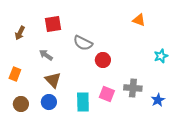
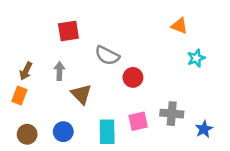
brown arrow: (20, 33) -> (26, 71), moved
gray arrow: (46, 55) -> (59, 71), turned 56
cyan star: (161, 56) -> (196, 58), moved
brown triangle: (53, 80) -> (81, 94), moved
pink square: (107, 94) -> (138, 121), turned -35

